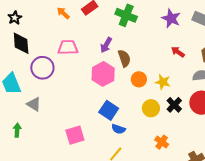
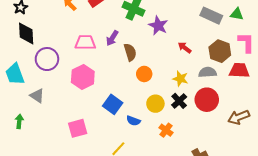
purple star: (171, 18) -> (158, 26), moved
pink trapezoid: (68, 47) -> (85, 43), moved
pink hexagon: (103, 74) -> (83, 77), moved
yellow star: (163, 82) -> (180, 79), moved
blue semicircle: (118, 129) -> (133, 121), moved
orange cross: (162, 142) -> (166, 130), moved

